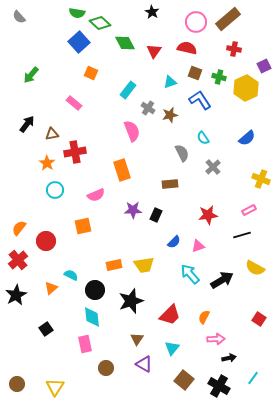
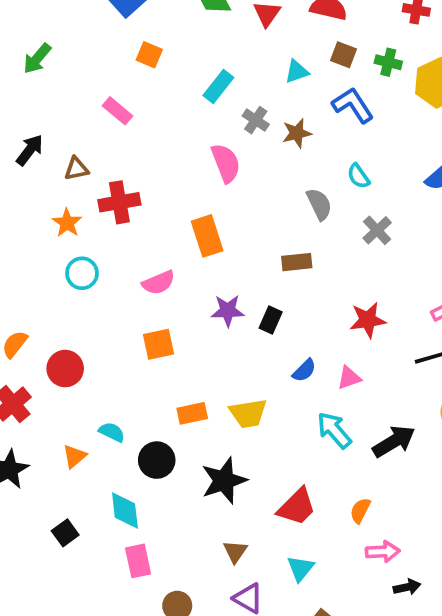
orange square: (83, 226) -> (159, 344), moved
cyan diamond: (92, 317) -> (125, 510), moved

